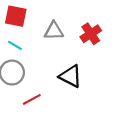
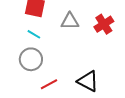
black triangle: (71, 76) -> (88, 81), moved

